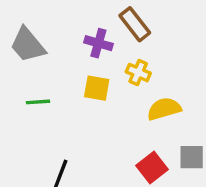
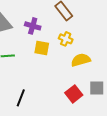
purple cross: (98, 43) -> (33, 26), moved

